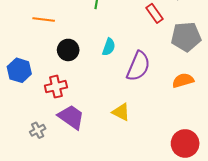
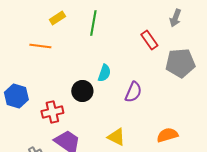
black circle: (68, 50) -> (82, 91), moved
purple semicircle: (138, 66) -> (133, 92), size x0.7
orange semicircle: (183, 80) -> (167, 135), moved

